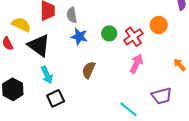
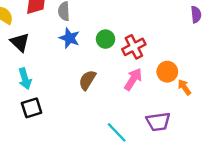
orange circle: (159, 25) -> (167, 72), moved
black triangle: (39, 45) -> (20, 42), size x0.7
brown semicircle: (89, 70) -> (87, 80), moved

